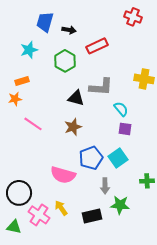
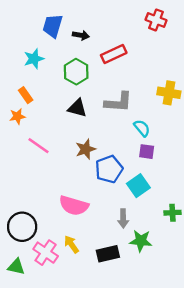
orange rectangle: (22, 81) -> (26, 95), turned 72
black triangle: (76, 98) -> (77, 108), moved
blue pentagon: (91, 158) -> (109, 169), moved

